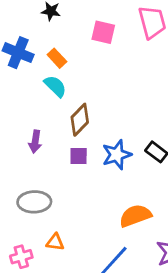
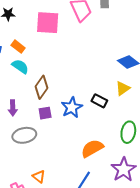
pink square: (103, 32) -> (48, 23), size x1.4
gray ellipse: (34, 202) -> (24, 135), moved
orange triangle: (55, 242) -> (39, 177), turned 40

